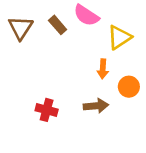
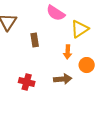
brown rectangle: (58, 25) -> (35, 40), moved, turned 32

